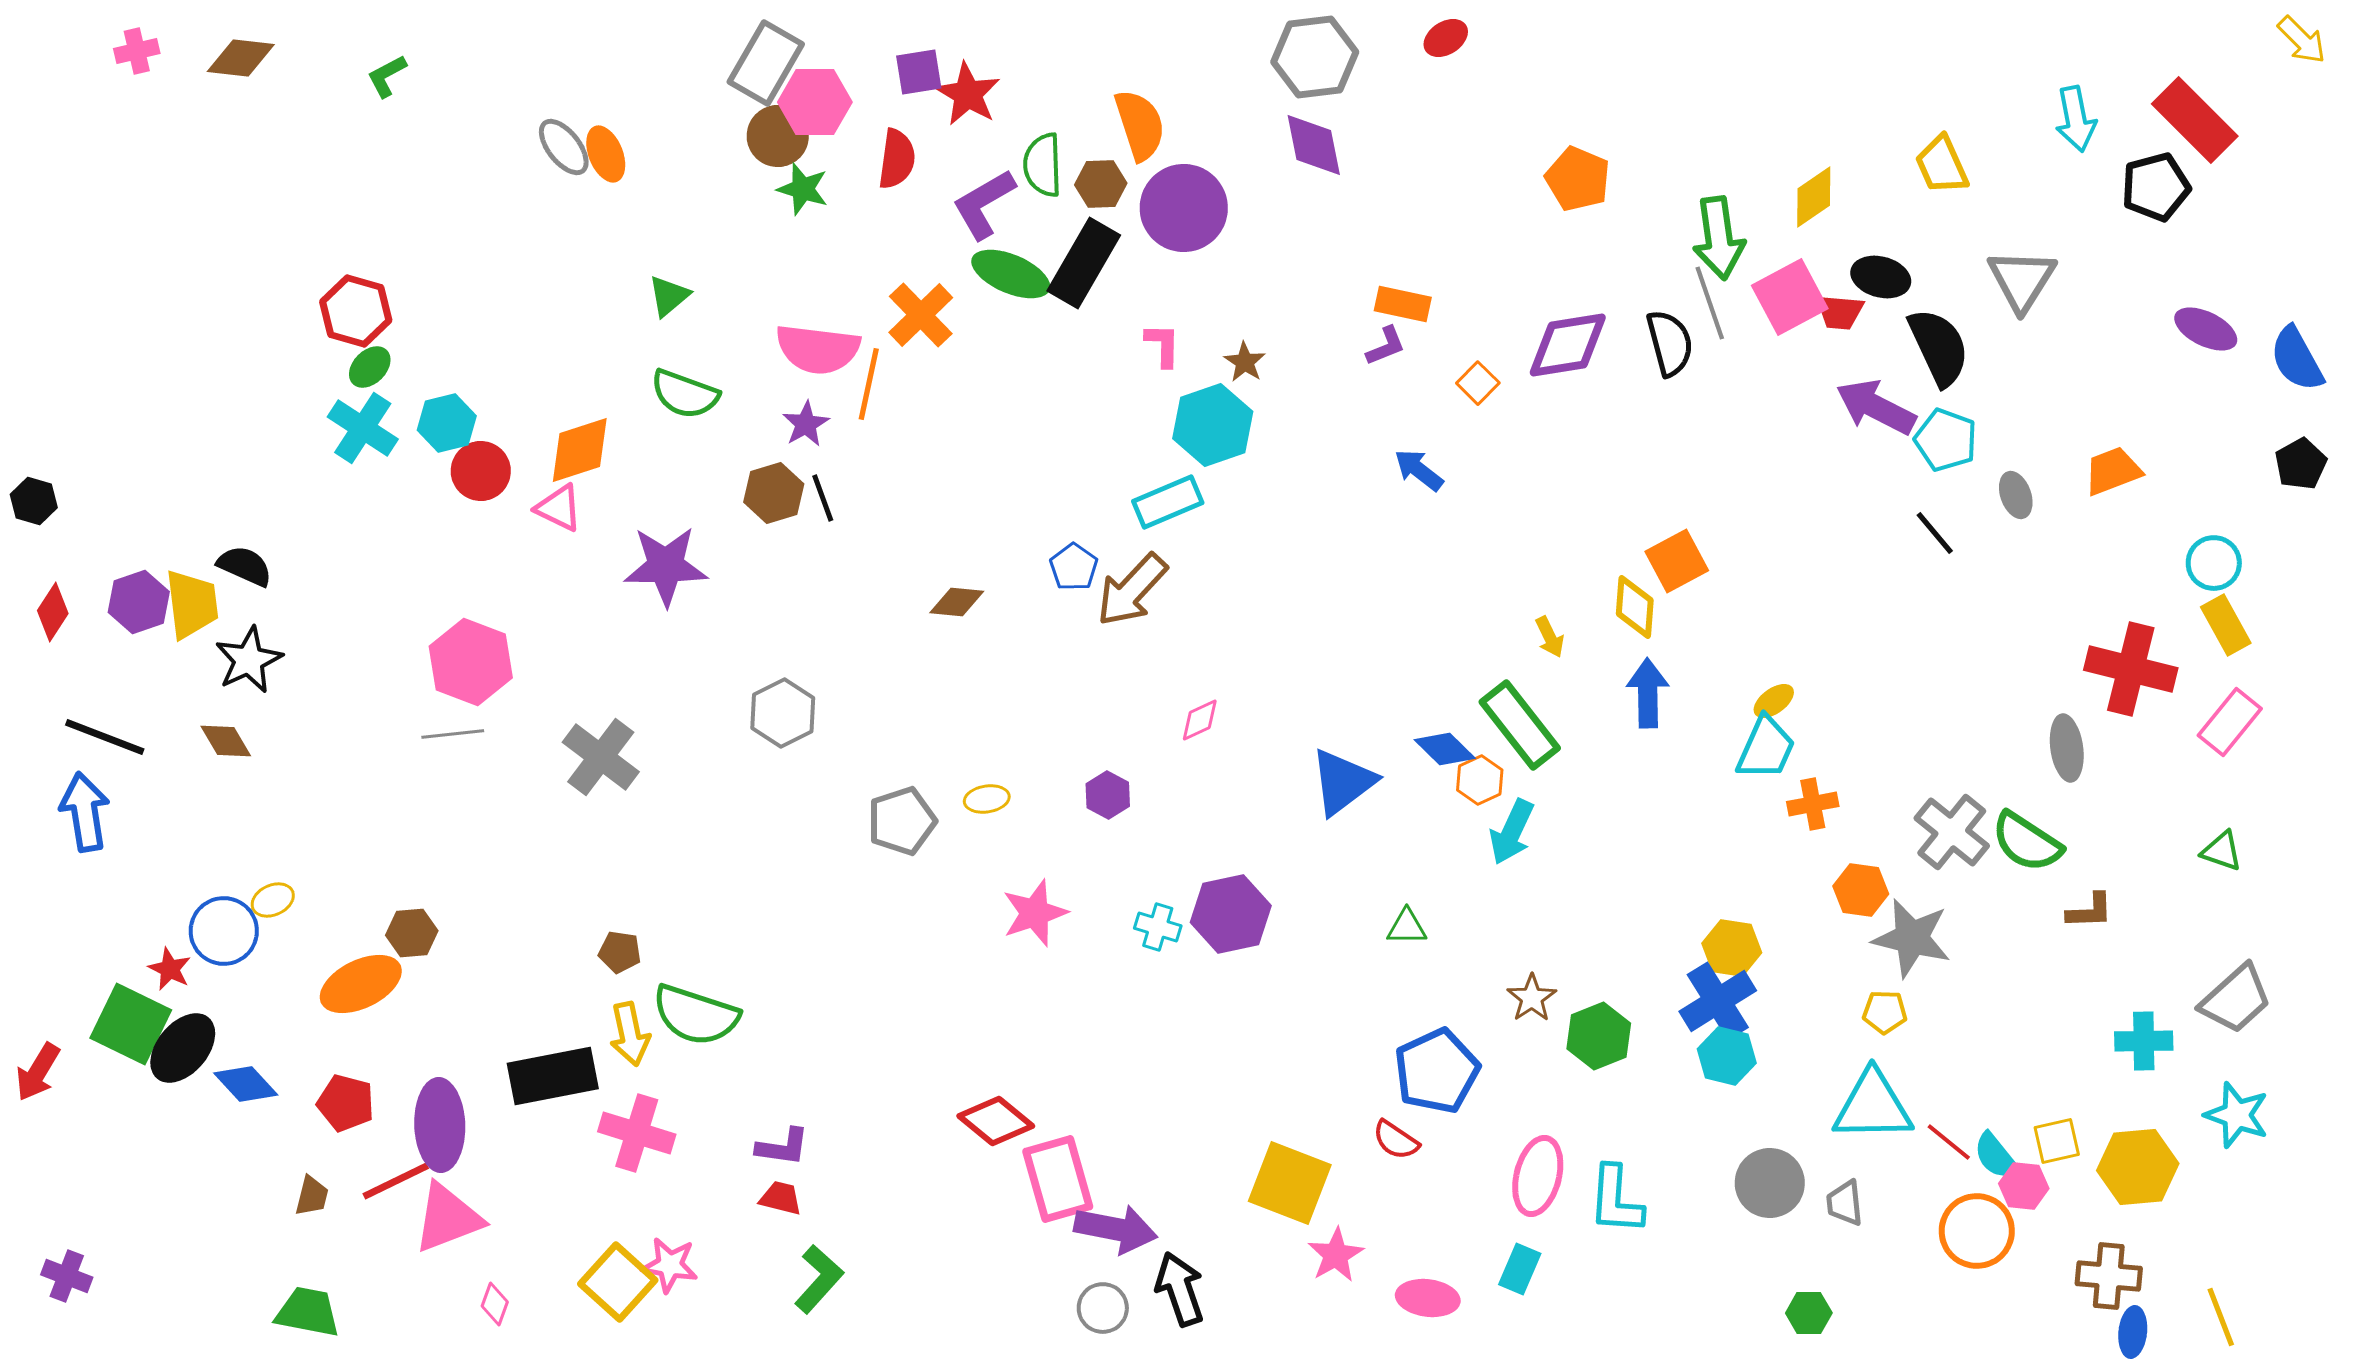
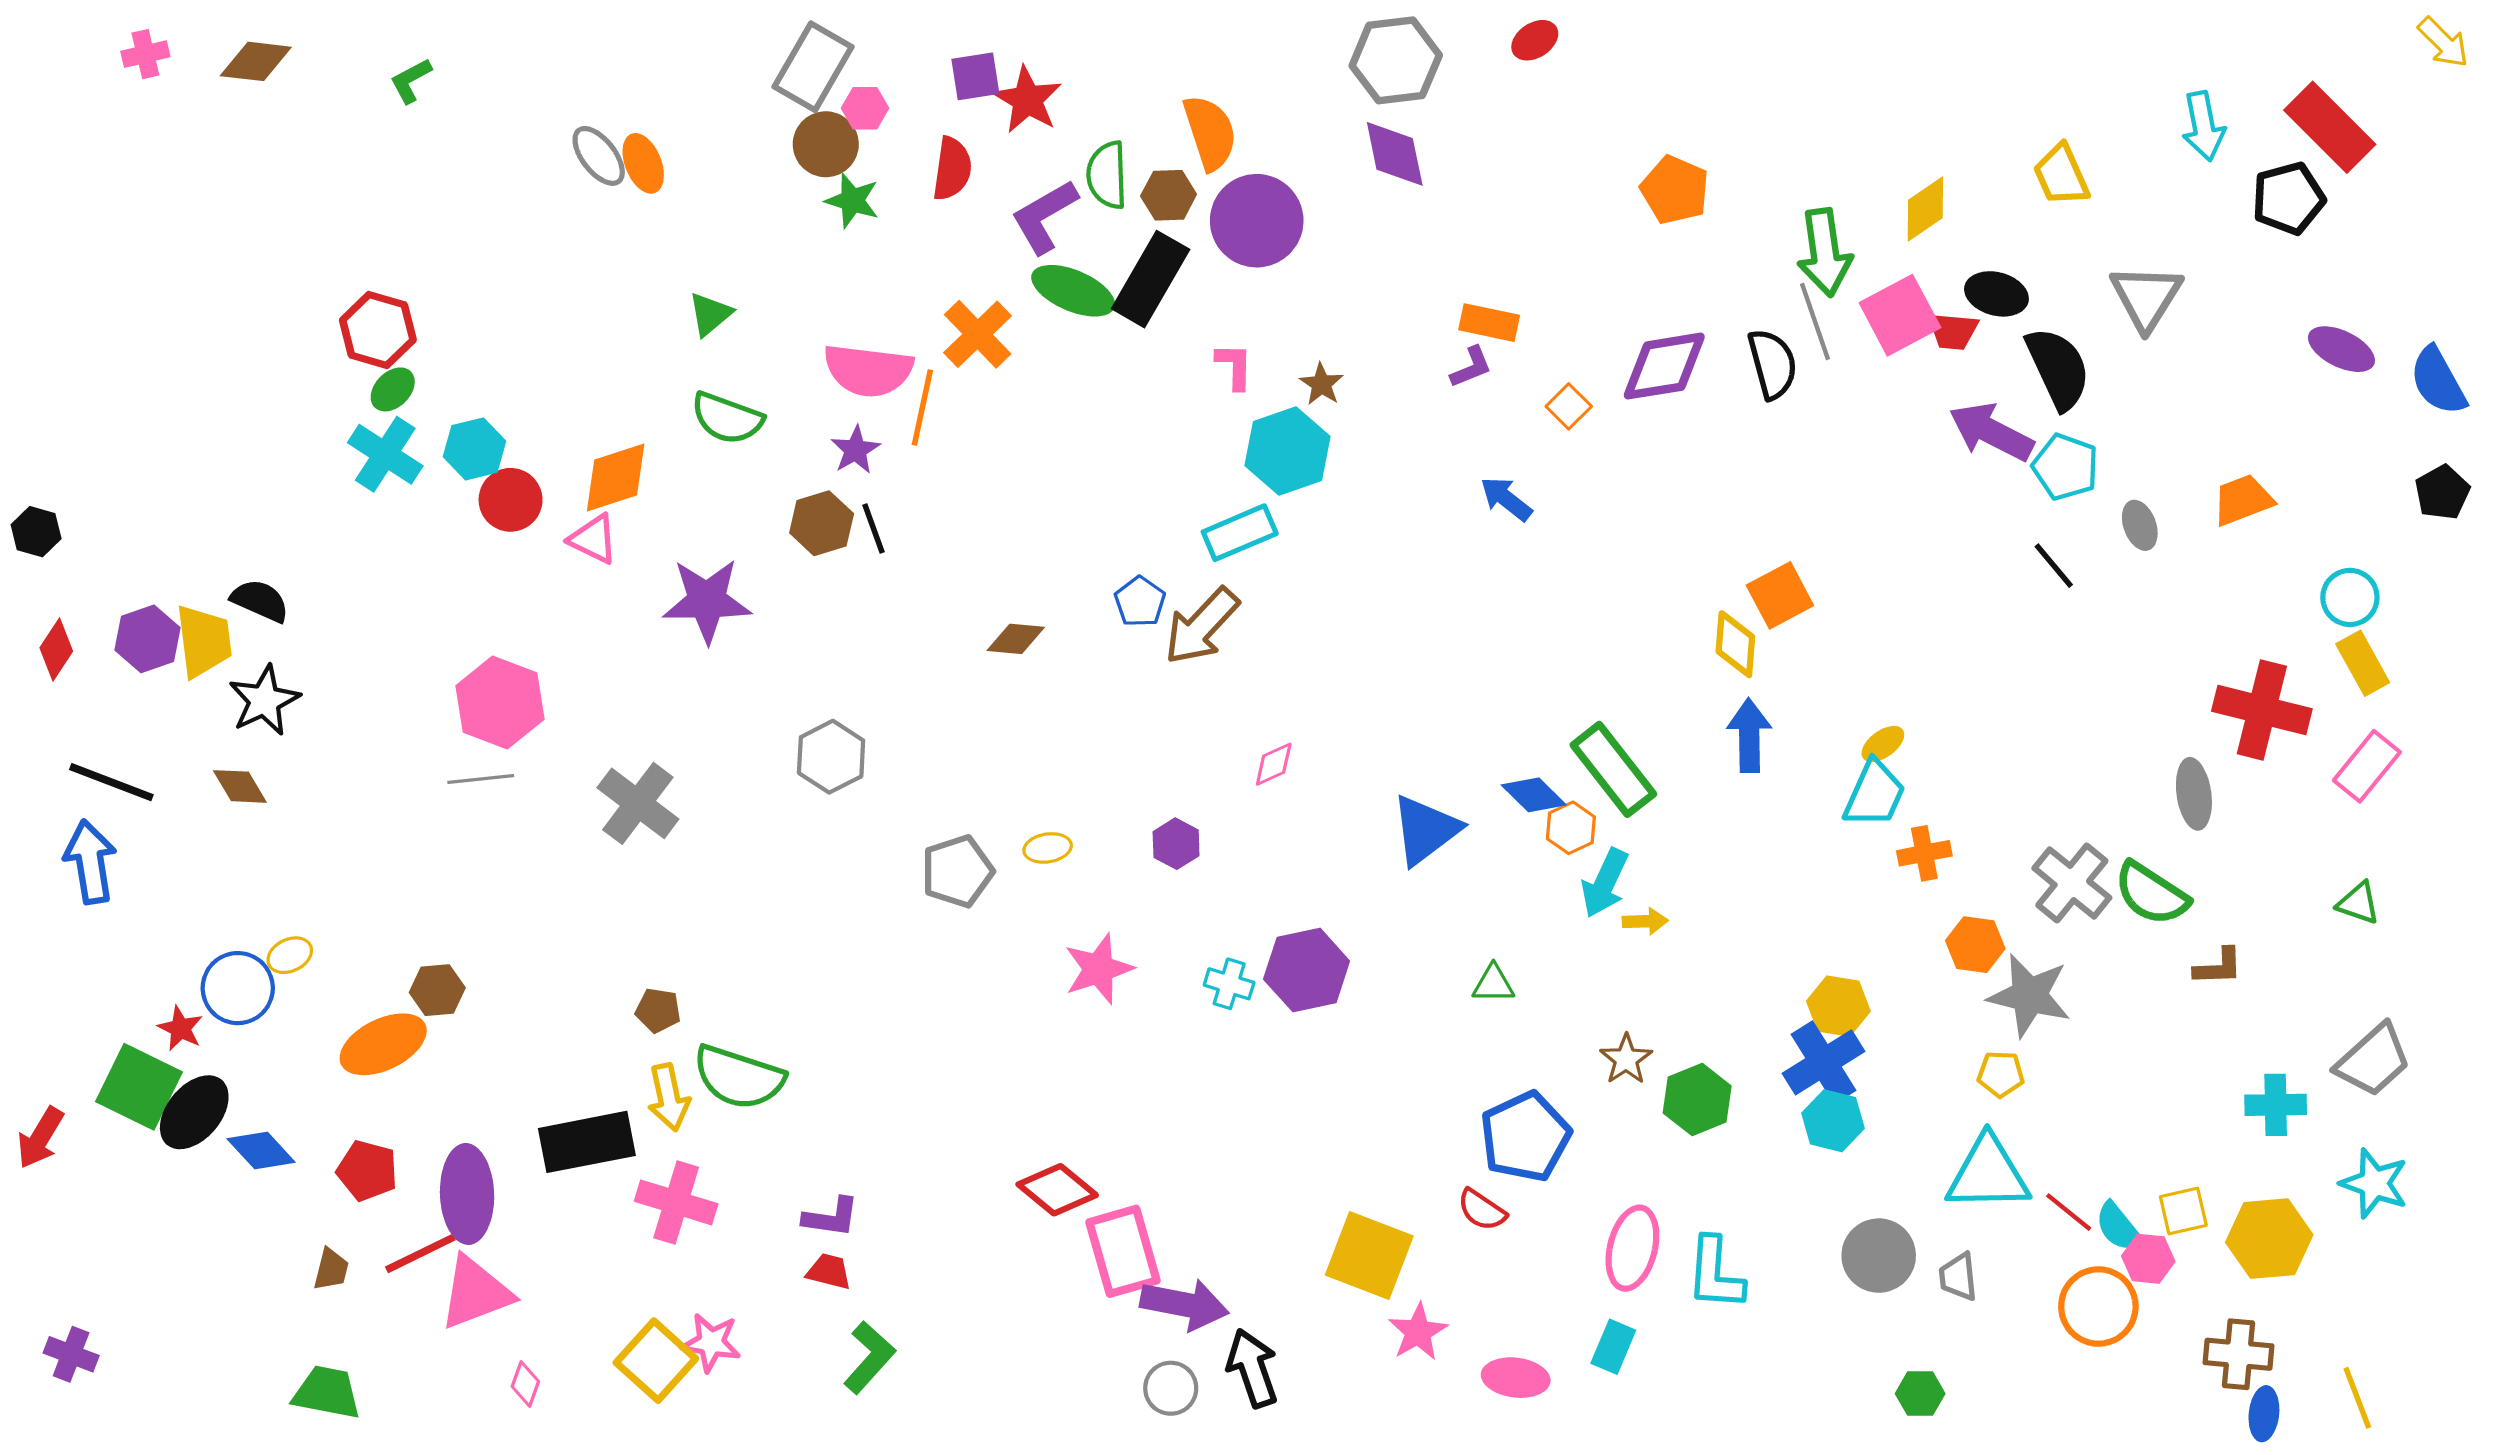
pink hexagon: (815, 102) -> (865, 108), size x0.6
yellow arrow: (1550, 637) -> (1645, 921), moved, turned -66

